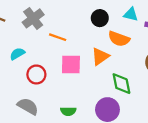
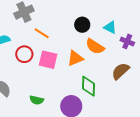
red circle: (36, 74) -> (24, 54), moved

